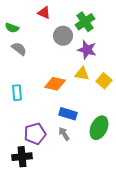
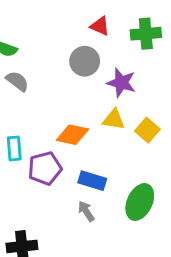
red triangle: (44, 13) -> (100, 26), moved
green cross: (85, 22) -> (146, 34), moved, turned 30
purple pentagon: (35, 134) -> (45, 168), moved

